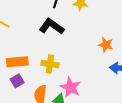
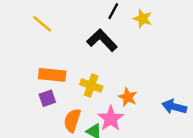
orange star: (106, 45) -> (128, 97), moved

